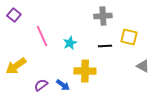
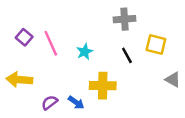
purple square: (14, 15) -> (24, 37), moved
black line: (105, 46) -> (127, 55), turned 64
yellow arrow: (16, 66) -> (19, 80), turned 40

